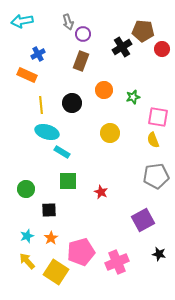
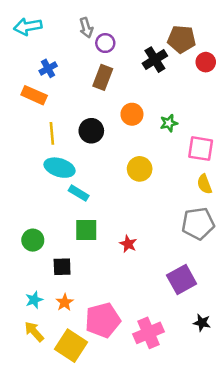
yellow semicircle: (153, 140) -> (204, 184), moved

